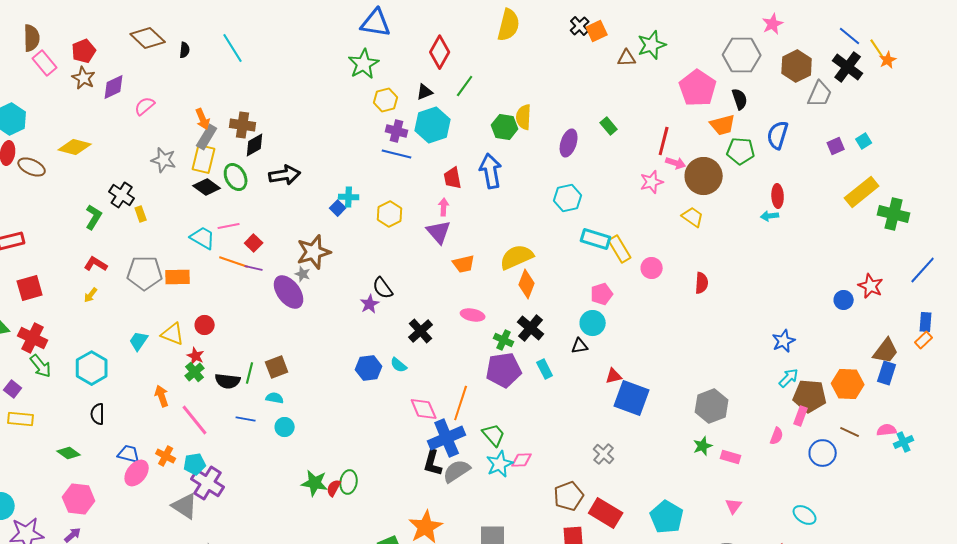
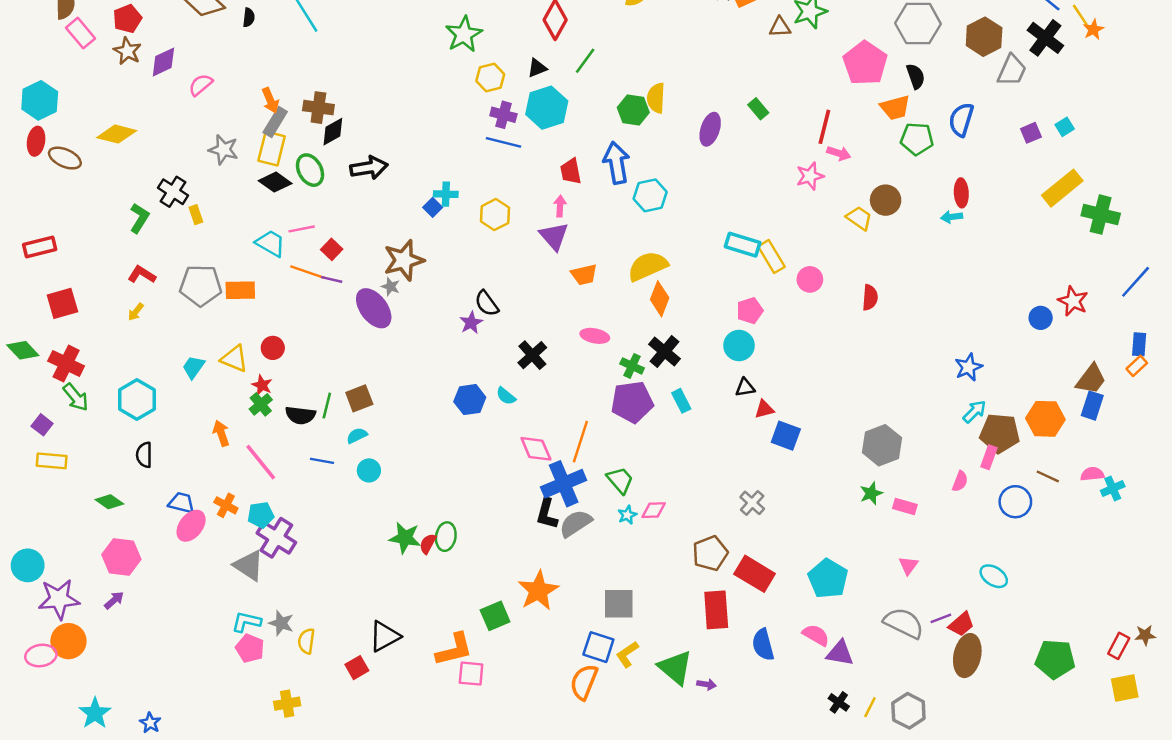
brown circle: (704, 176) -> (886, 200), moved, size x0.7
cyan hexagon: (568, 198) -> (650, 195), moved
black triangle: (580, 346) -> (745, 388), moved
cyan semicircle: (275, 398) -> (357, 436), turned -36
blue square: (632, 398) -> (786, 436), size x0.7
cyan star: (500, 464) -> (627, 515), size x0.6

